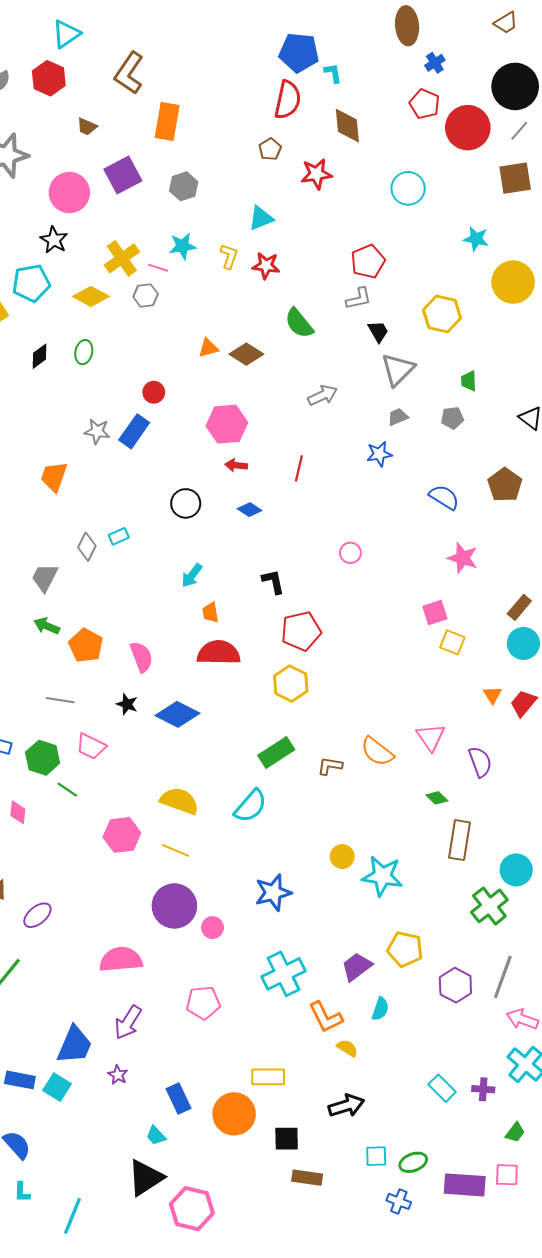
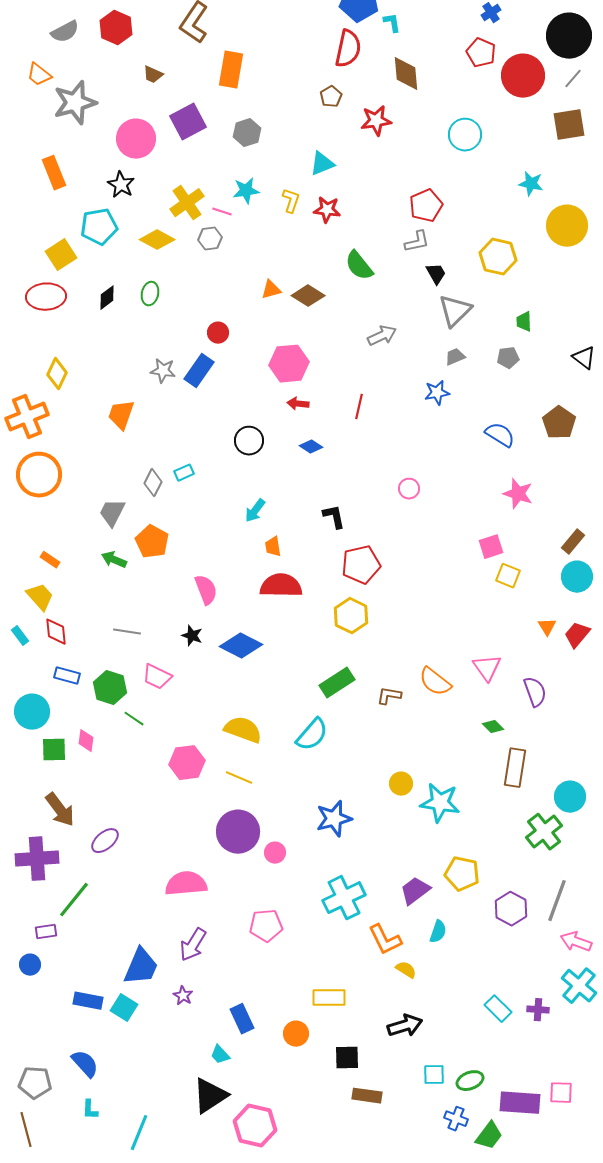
orange pentagon: (86, 645) -> (152, 542), moved
orange circle: (234, 1114) -> (296, 1034), size x0.6
green trapezoid: (515, 1132) -> (489, 1136), moved, size x1.4

